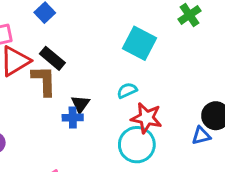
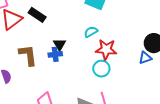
brown L-shape: (44, 81) -> (28, 55), moved
cyan circle: (137, 145) -> (101, 69), size x0.7

